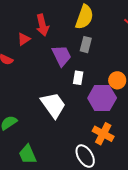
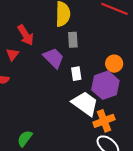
white trapezoid: (53, 105) -> (85, 104), moved
orange cross: (103, 134) -> (104, 121), moved, turned -30

